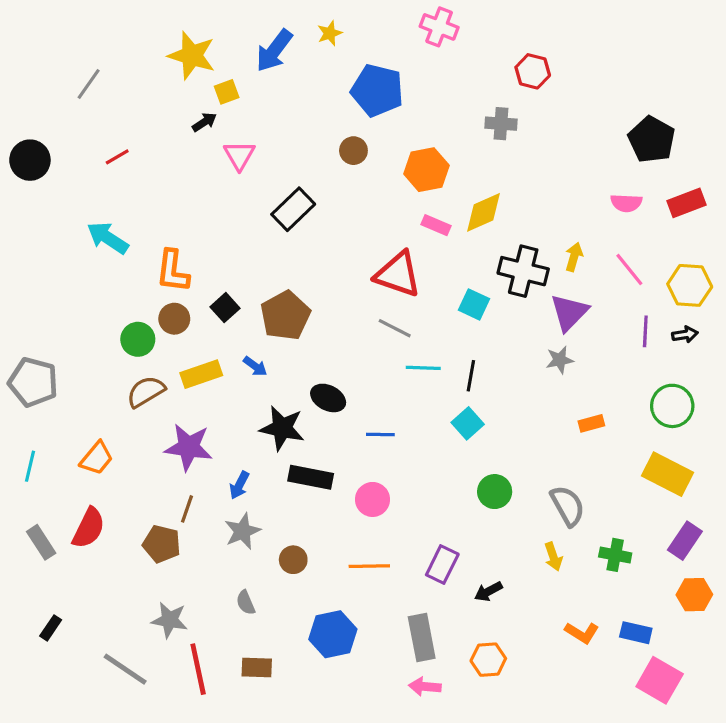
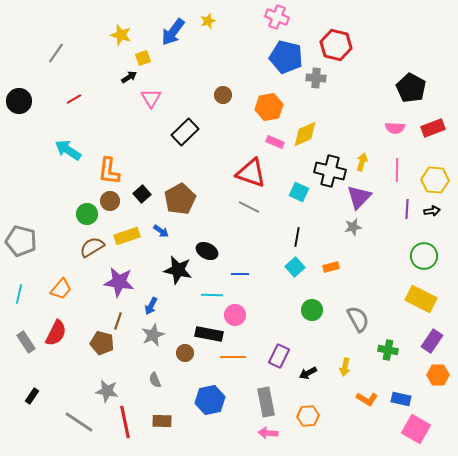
yellow star: (192, 55) -> (121, 35), size x0.7
red hexagon: (533, 71) -> (336, 45), size x1.4
blue pentagon: (377, 90) -> (286, 57), moved
pink line: (629, 270) -> (397, 170), turned 40
cyan line: (423, 368) -> (212, 295), moved
orange rectangle: (591, 423) -> (331, 267), moved
black rectangle: (311, 477) -> (209, 334), moved
yellow arrow: (553, 557) -> (345, 367), moved, turned 30

